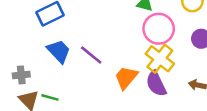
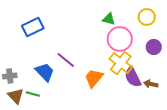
blue trapezoid: (59, 51) -> (45, 72), moved
purple semicircle: (156, 84) -> (133, 77), moved

